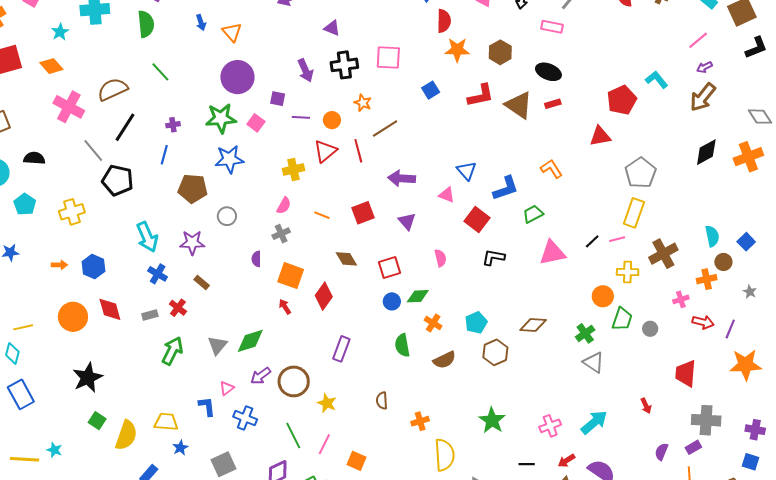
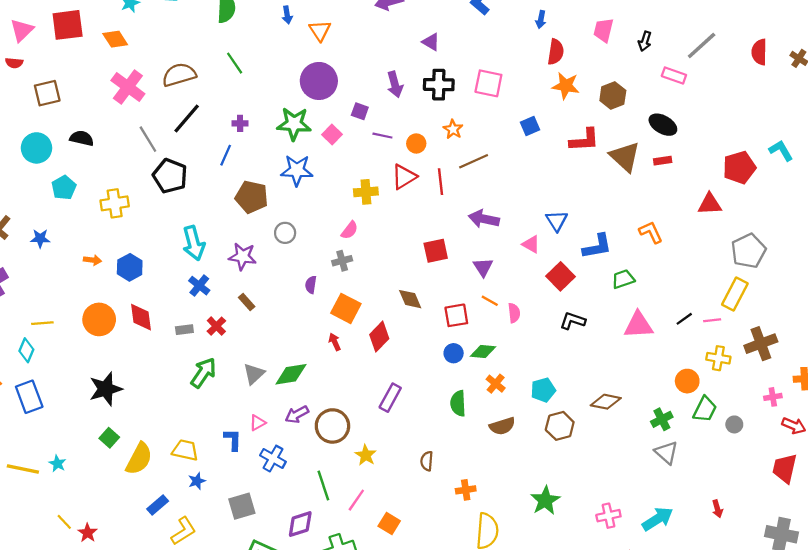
orange line: (322, 215) -> (490, 301), moved
red trapezoid: (686, 373) -> (785, 468), moved

